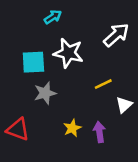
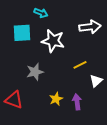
cyan arrow: (53, 17) -> (41, 13), turned 56
white arrow: (116, 35) -> (90, 27), turned 35
cyan square: (33, 62) -> (22, 33), moved

